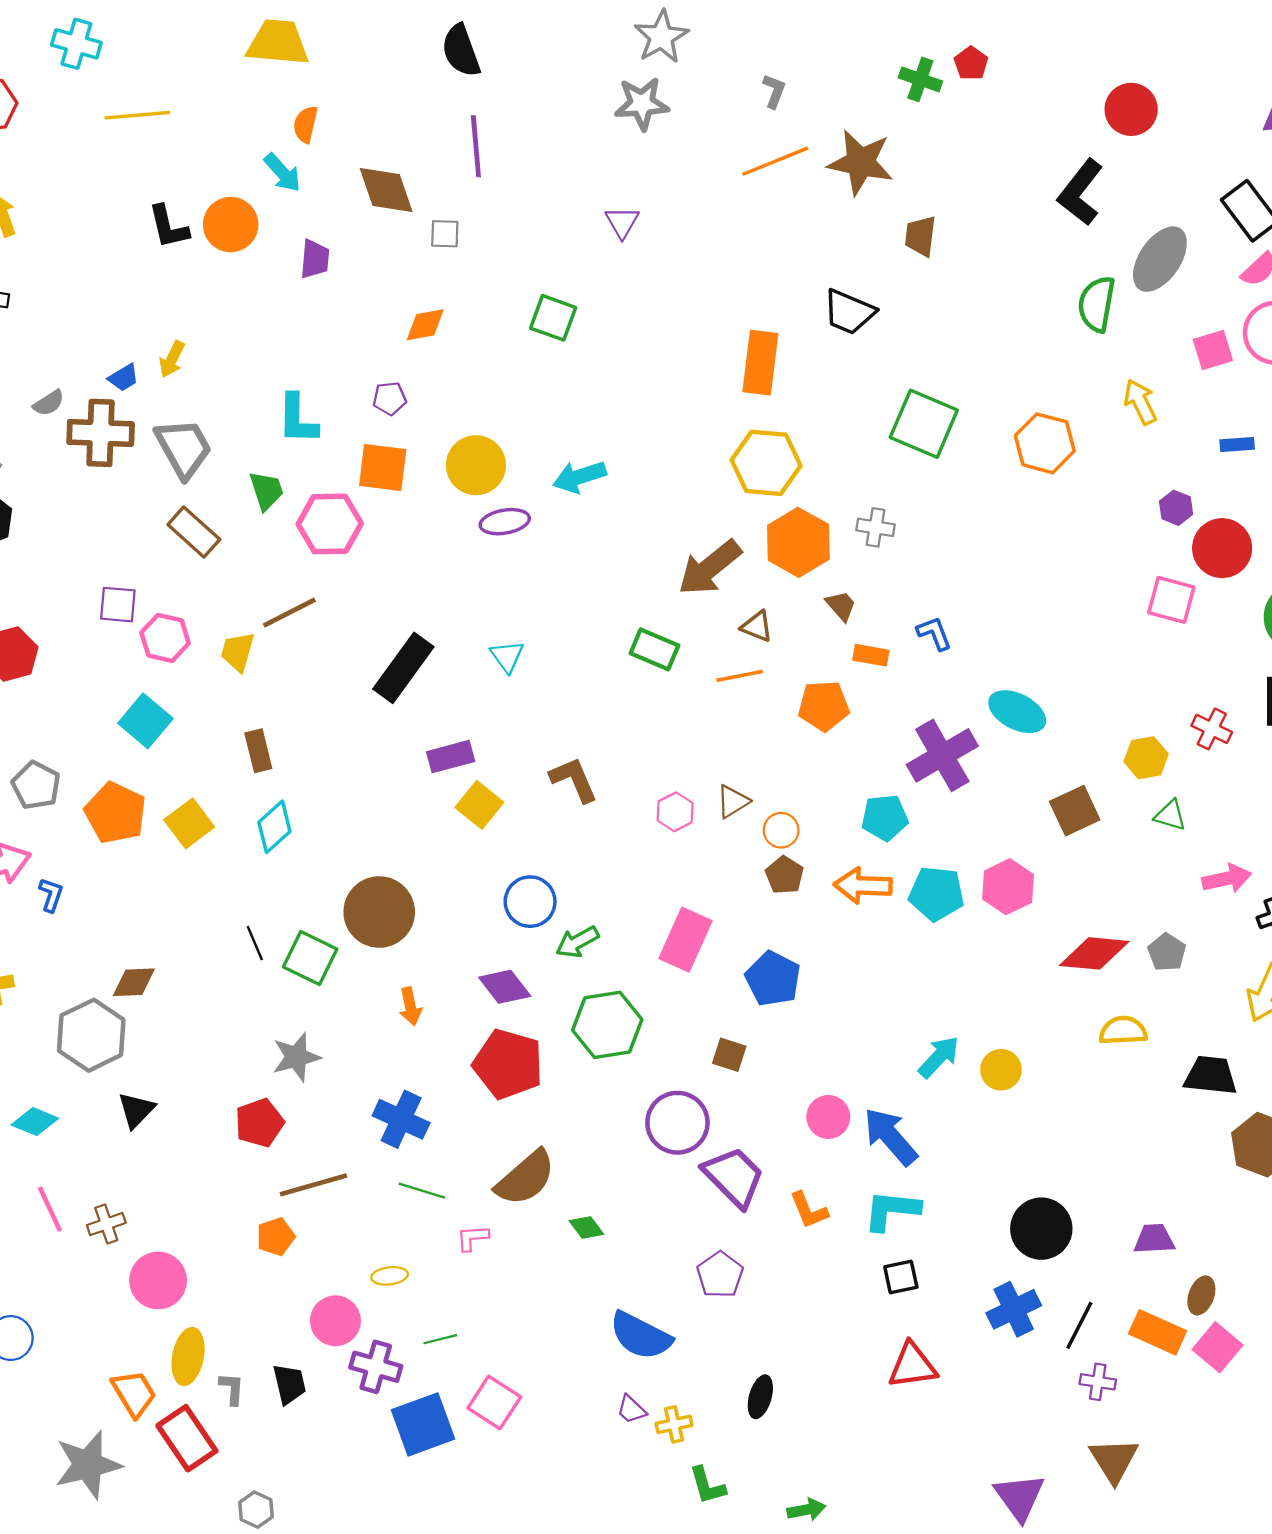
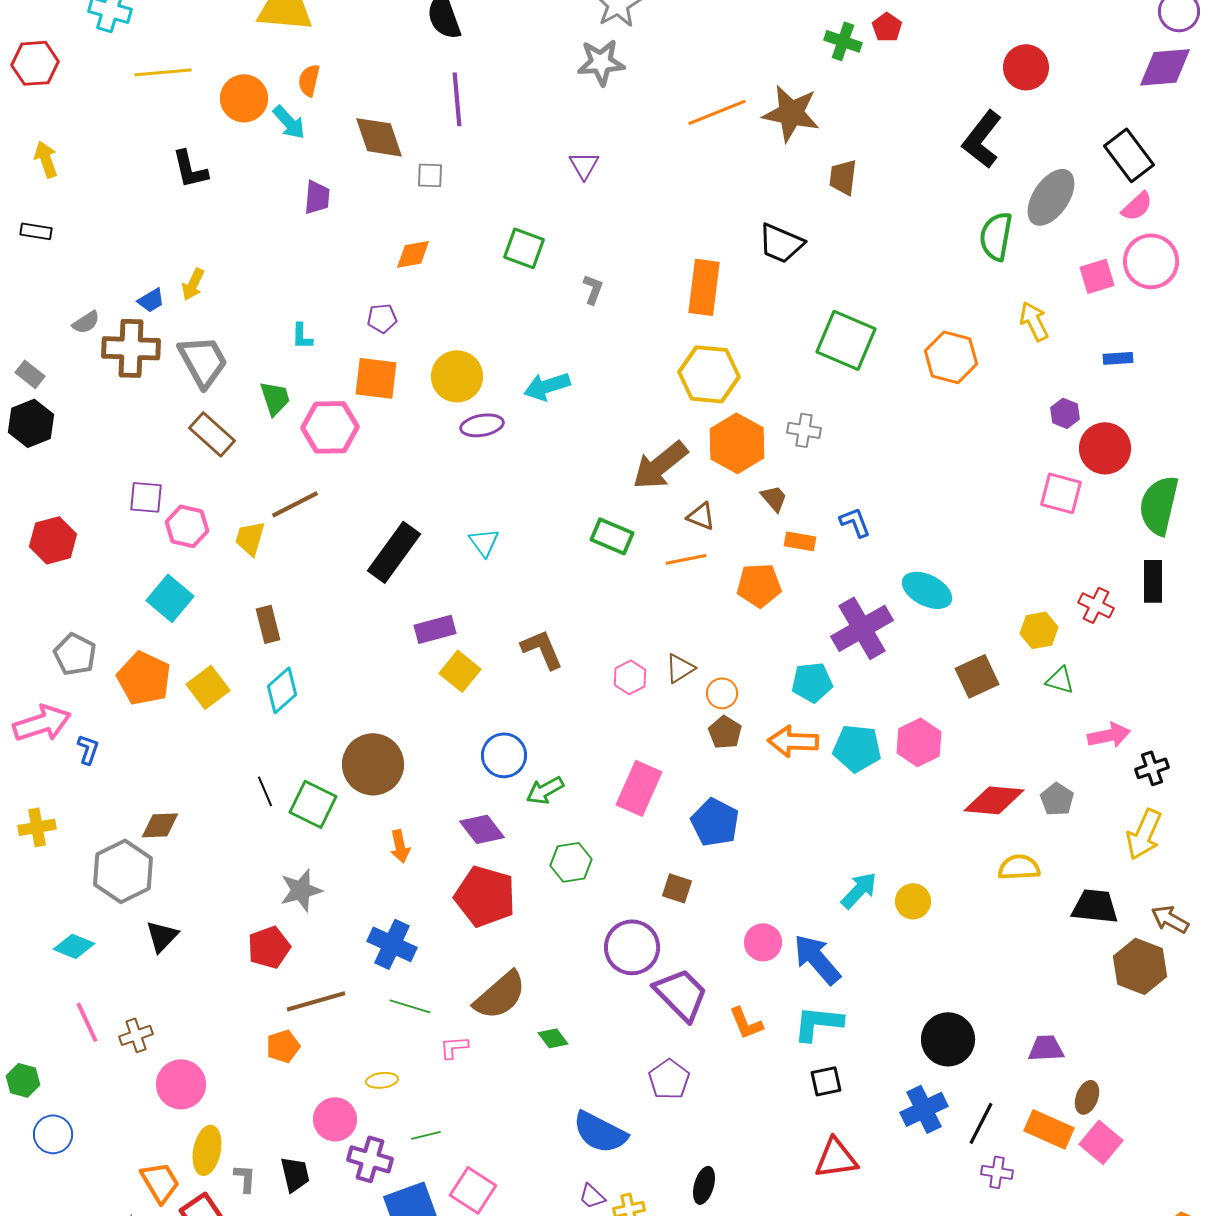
gray L-shape: (774, 91) -> (593, 289), moved
orange circle: (231, 225) -> (244, 98), moved
cyan L-shape: (297, 419) -> (302, 336), size x0.6
green hexagon: (607, 1025) -> (571, 862), size x0.7

